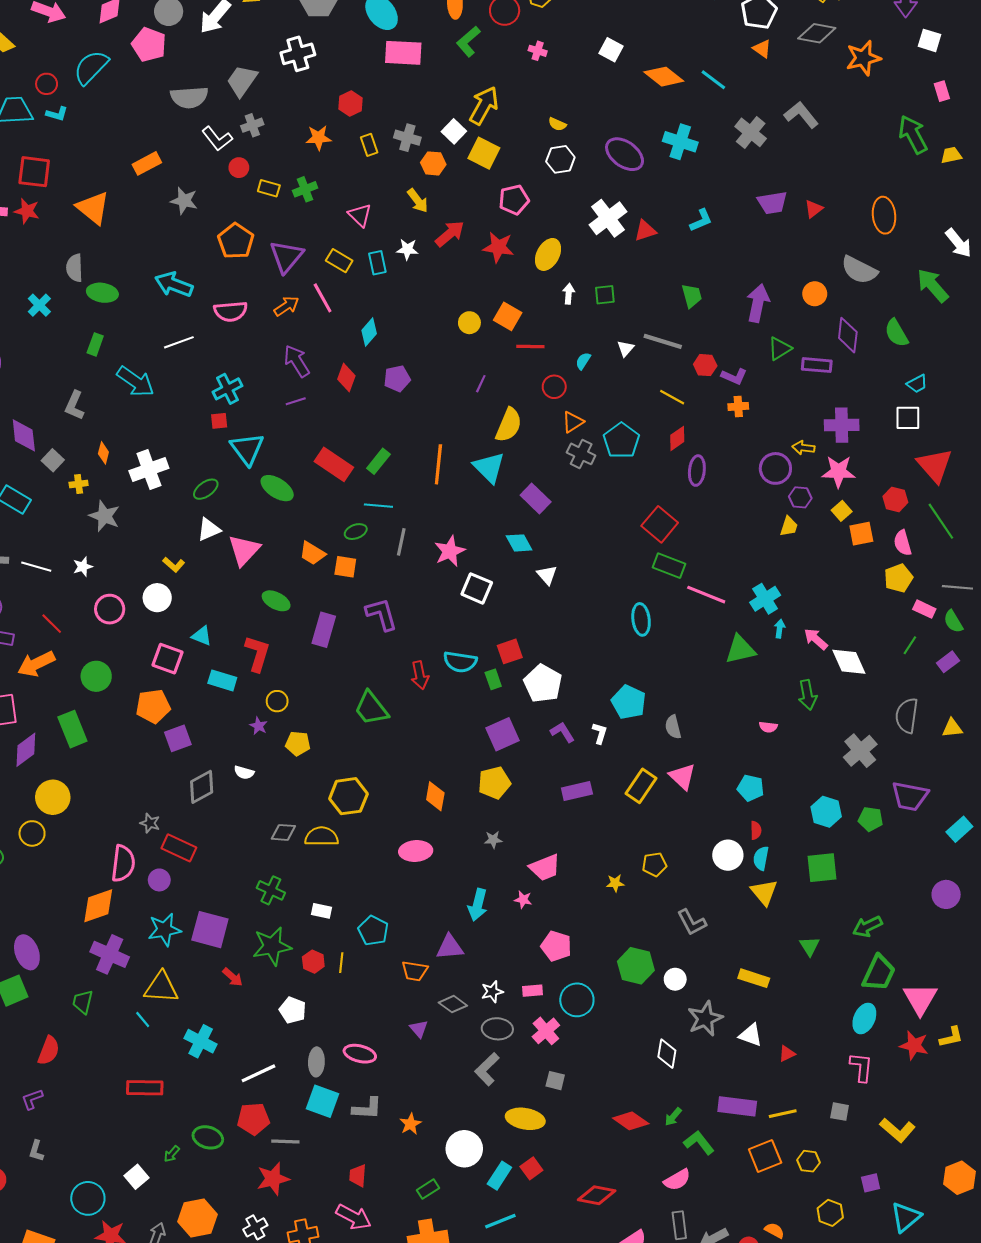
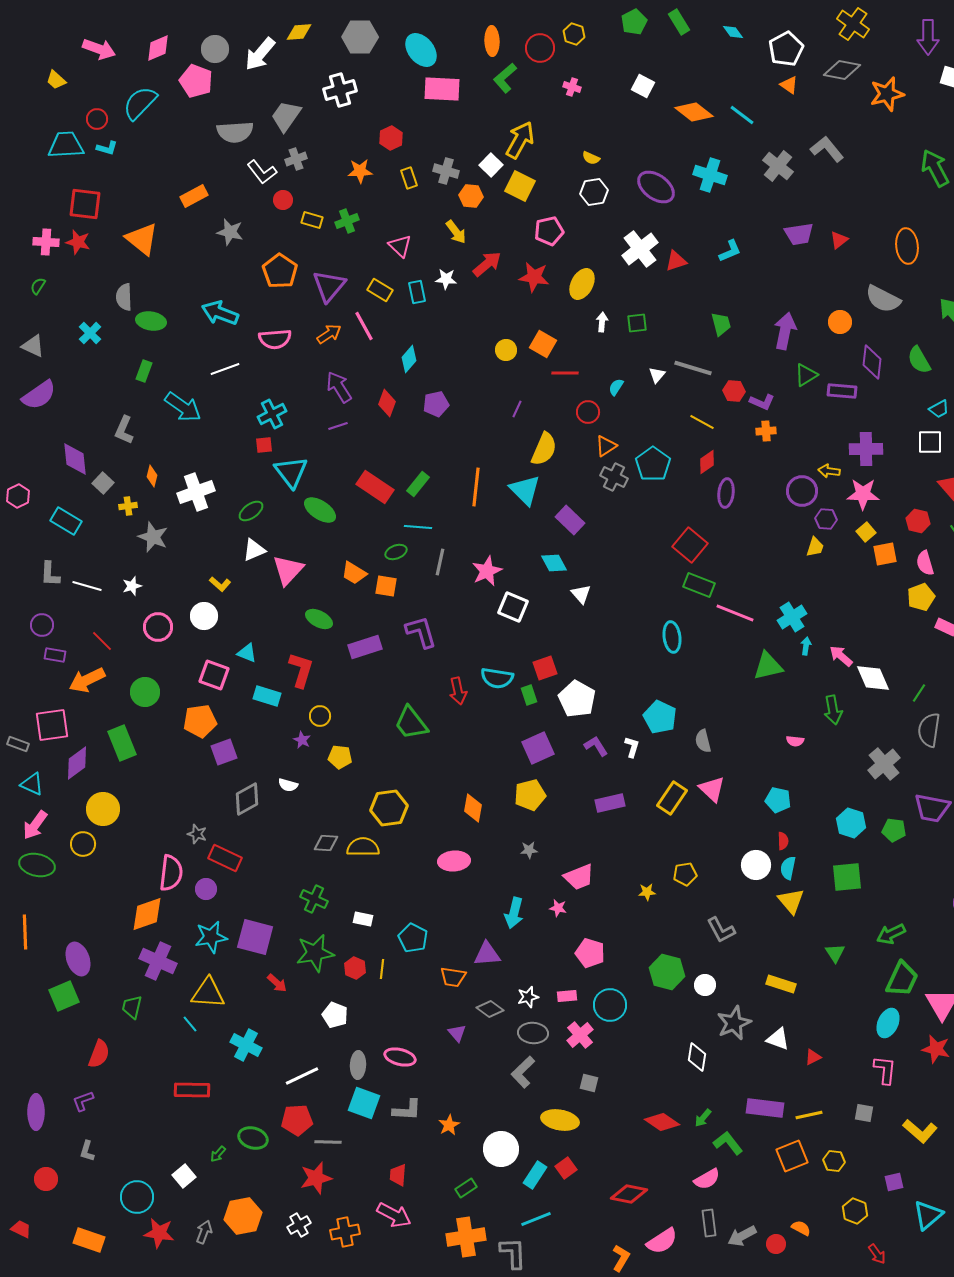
purple rectangle: (324, 630) -> (365, 647), turned 56
green line: (910, 645) -> (919, 693), moved

